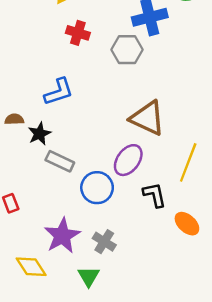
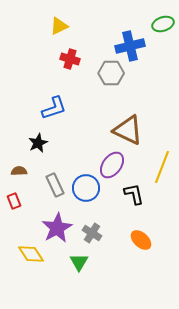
brown semicircle: (14, 119) -> (19, 171), moved
gray rectangle: (60, 161) -> (55, 185), moved, turned 40
orange ellipse: (187, 224) -> (141, 240), moved

